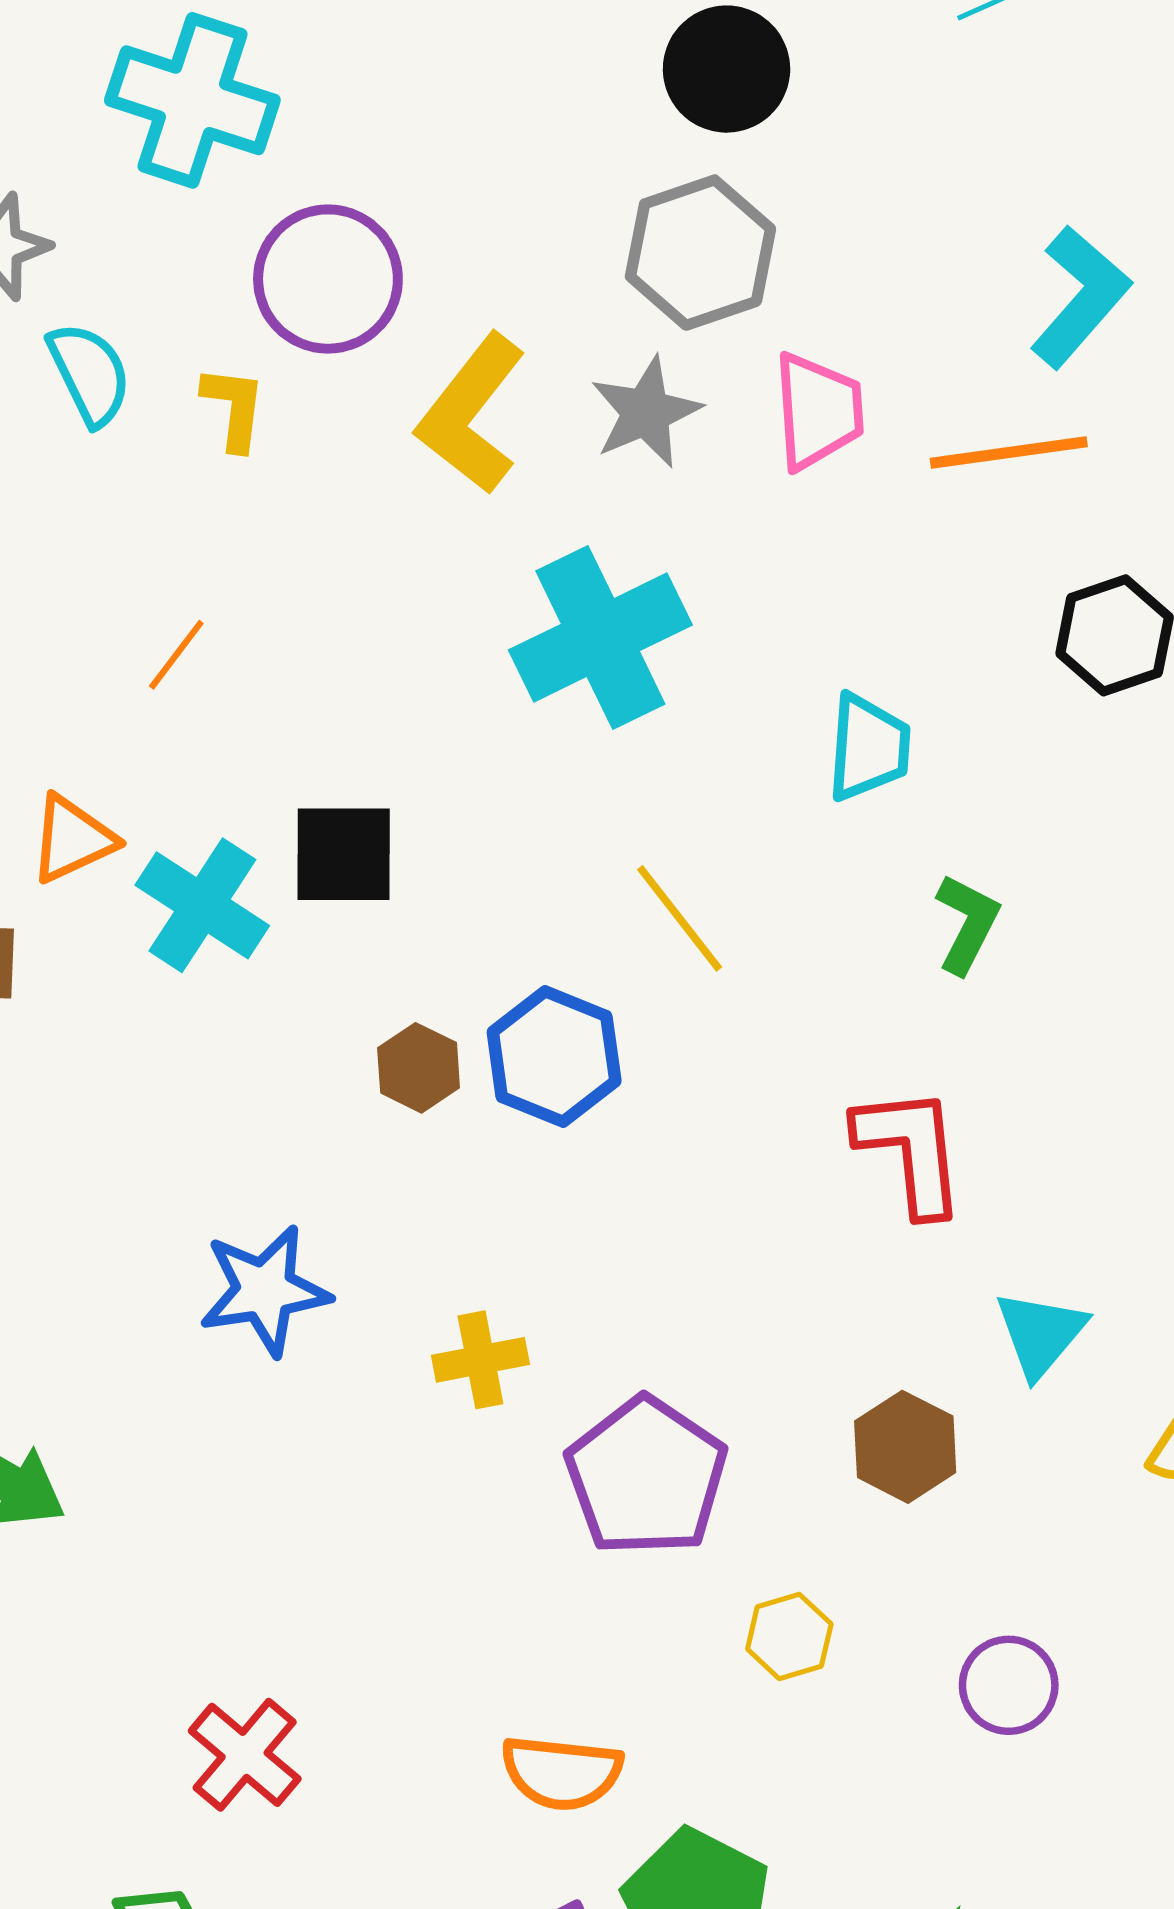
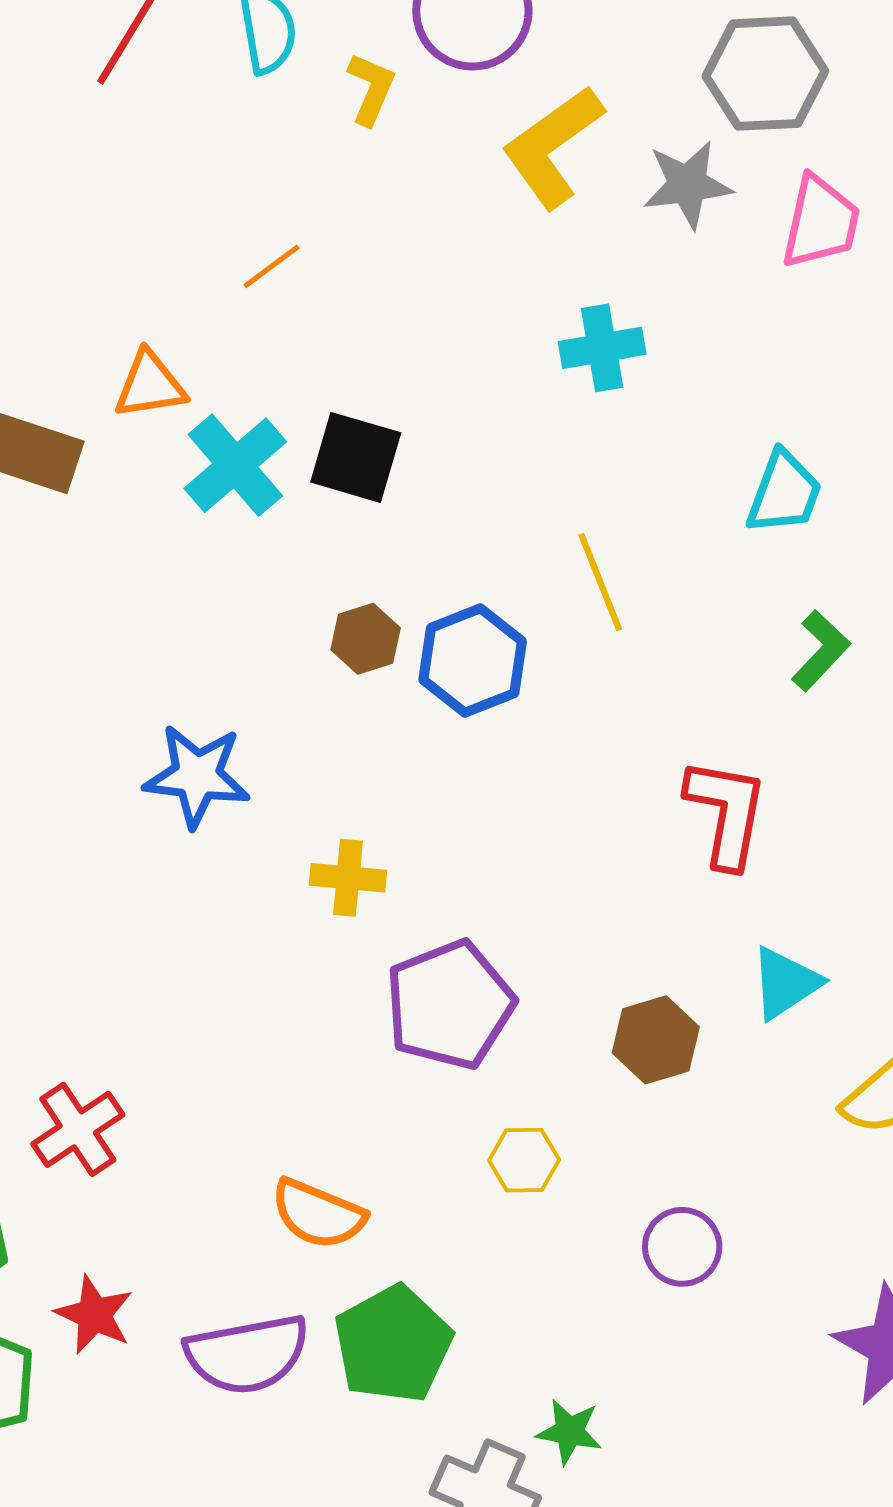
cyan cross: (600, 637) -> (602, 348), size x0.6

